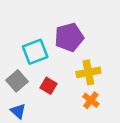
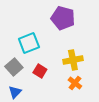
purple pentagon: (69, 37) -> (63, 18), moved, turned 30
blue triangle: (18, 111) -> (15, 92), turned 32

